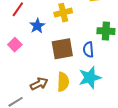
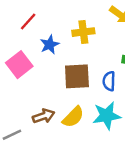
pink square: (15, 45) -> (19, 65), size x1.5
yellow semicircle: (63, 82) -> (73, 117), turned 36

